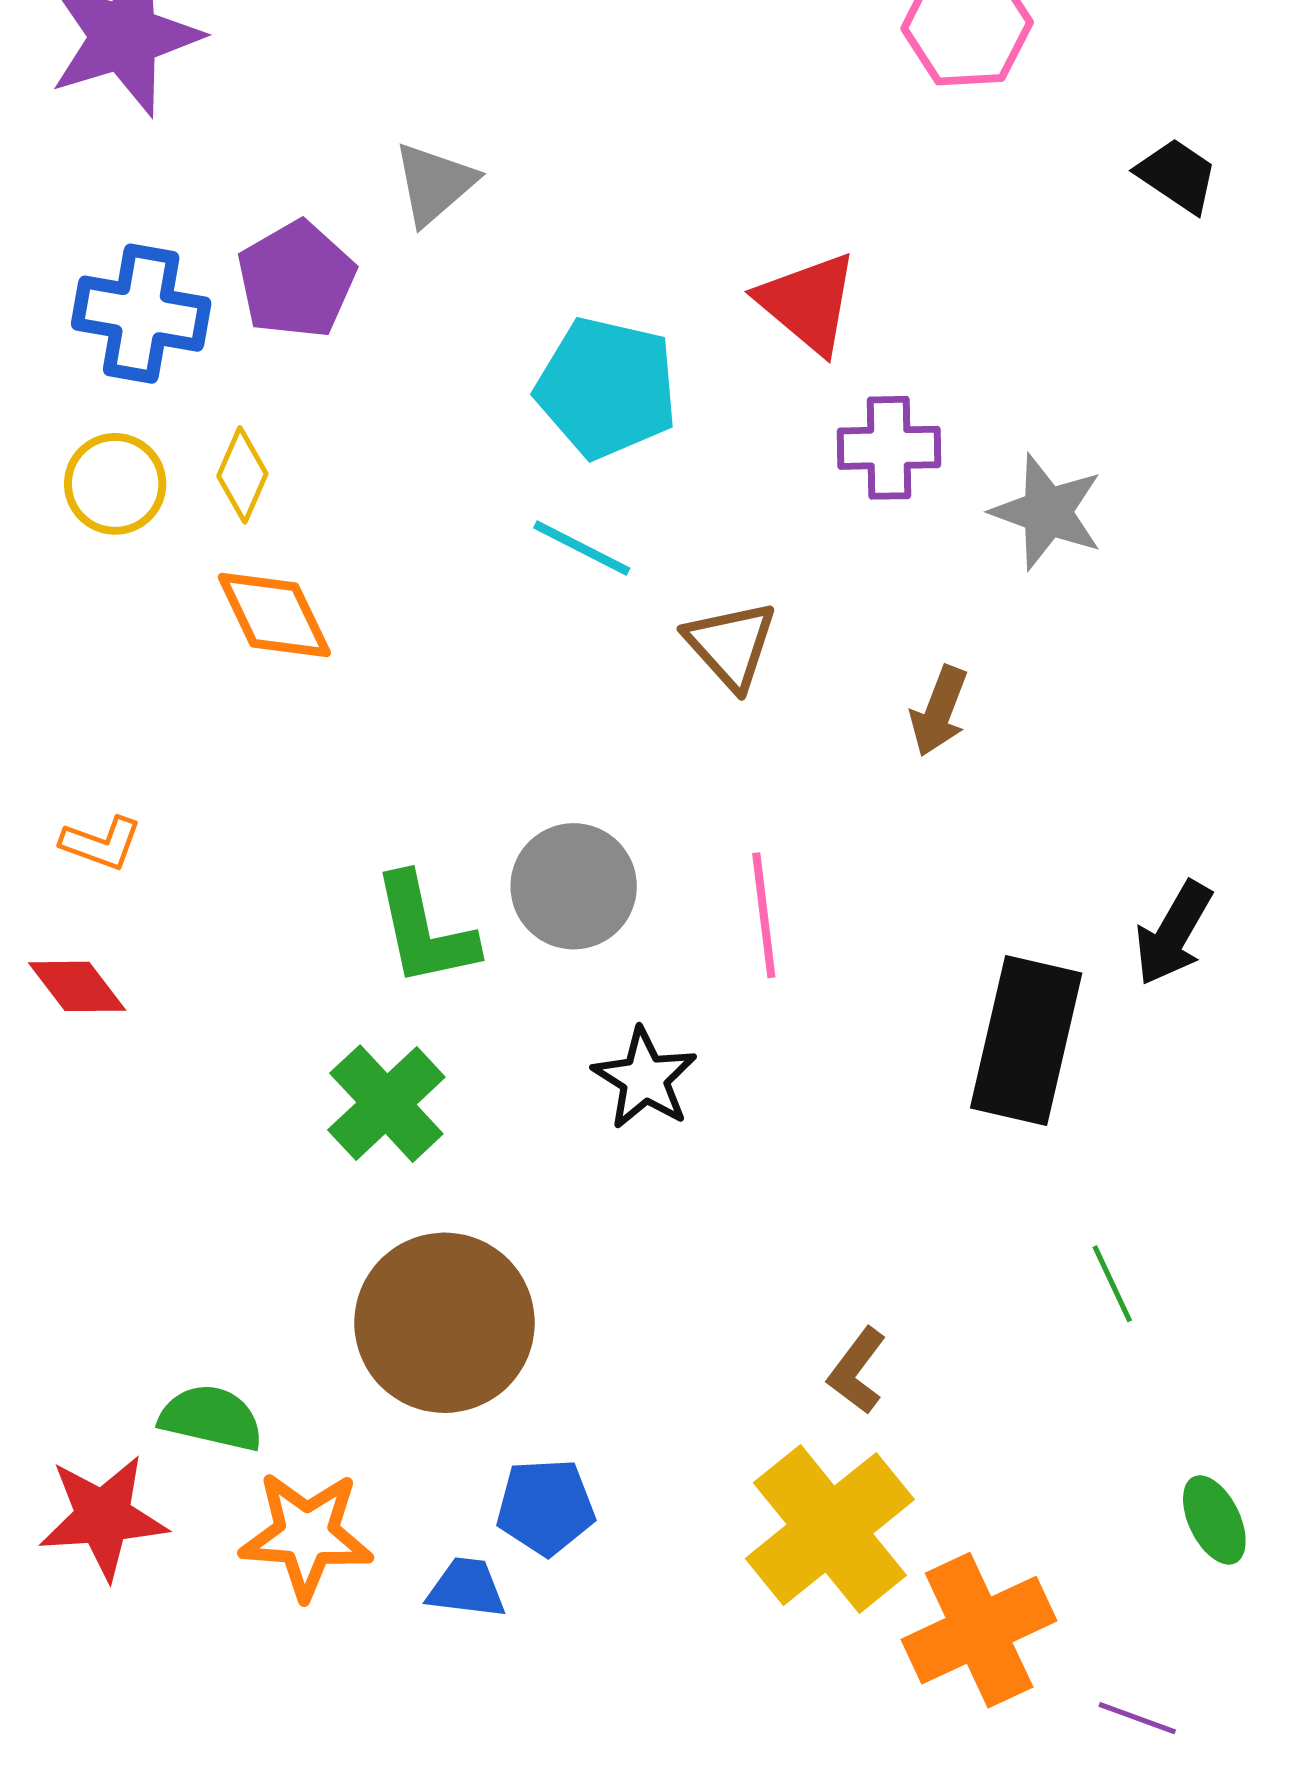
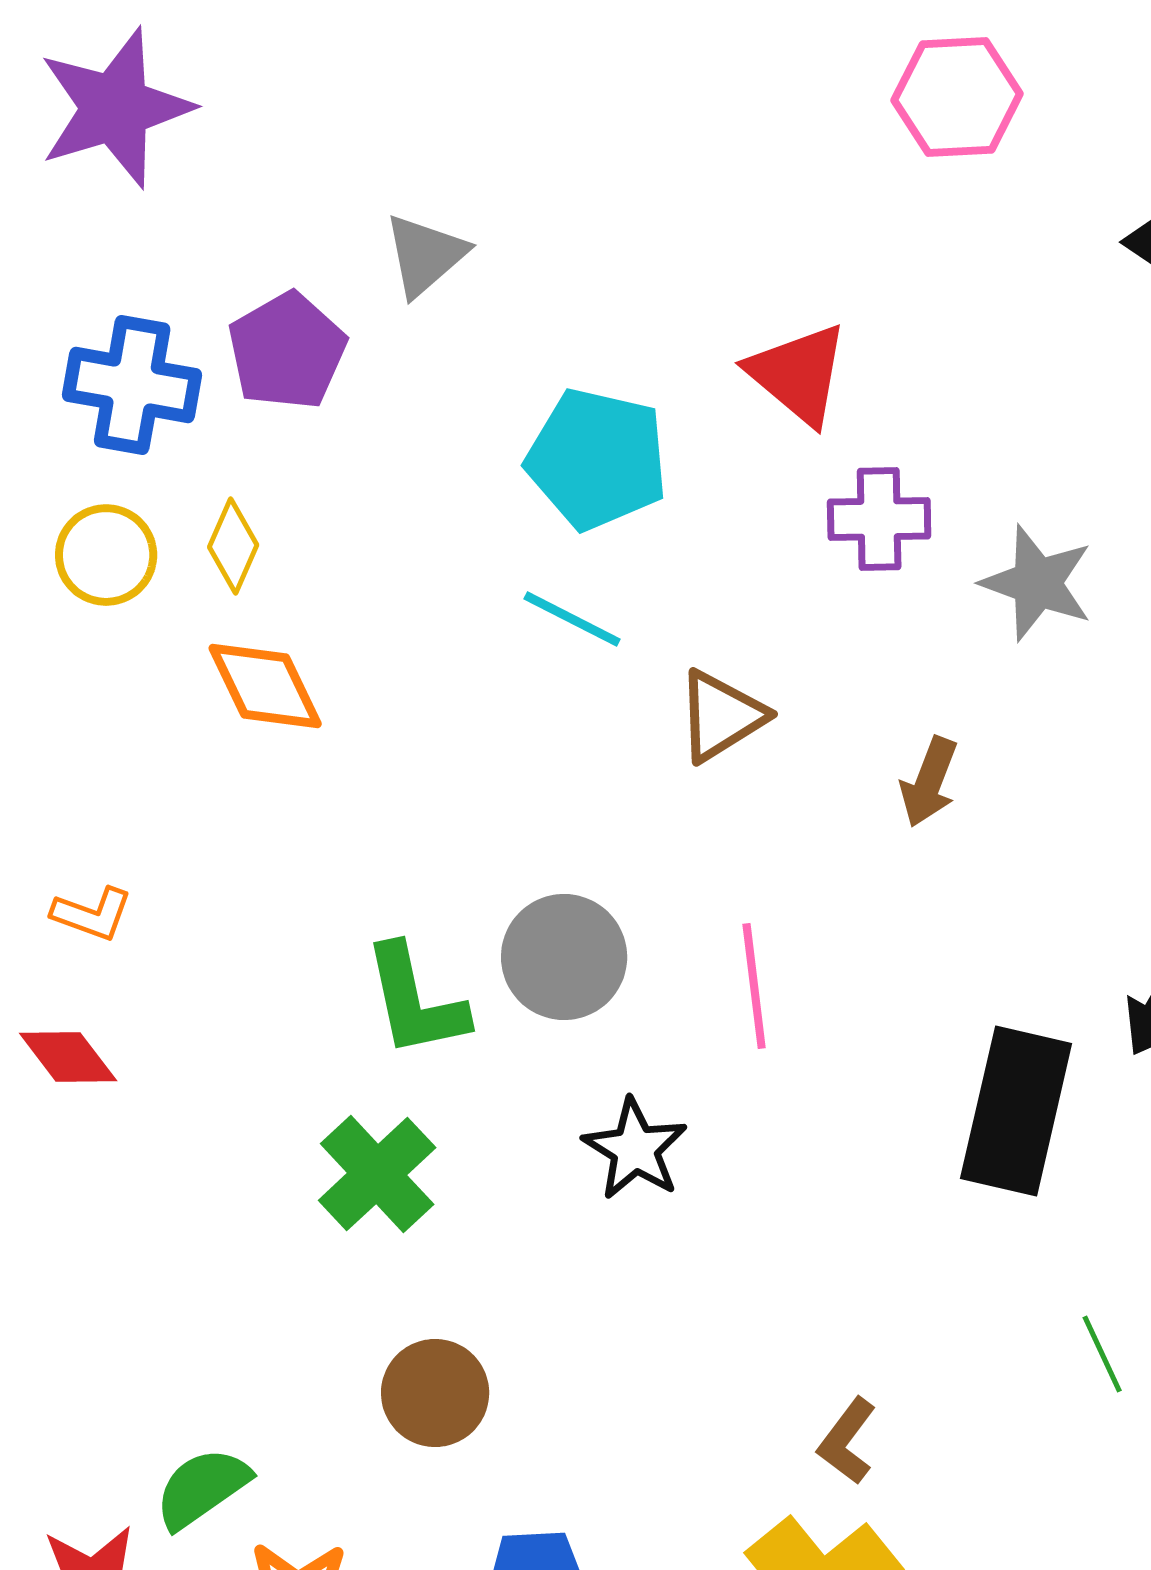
brown triangle: (731, 645) -> (721, 716), turned 40
brown circle: (444, 1323) -> (435, 1393), size x0.6
green semicircle: (211, 1418) -> (202, 1488), turned -48

